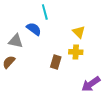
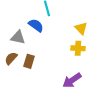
brown rectangle: (56, 62) -> (29, 61), moved
purple arrow: (91, 84) -> (72, 80), moved

